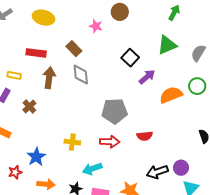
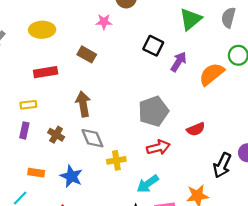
gray diamond: (81, 75) -> (92, 138), moved
brown arrow: (49, 78) -> (83, 104), moved
blue star: (36, 157) -> (71, 176), moved
black arrow: (157, 172) -> (222, 165), turned -30

